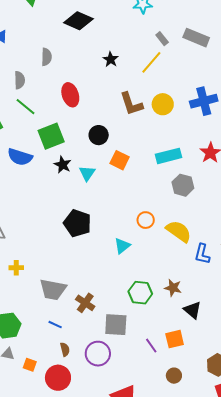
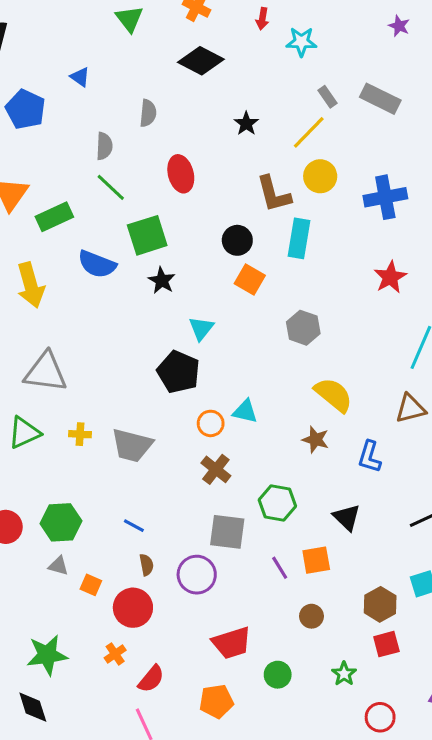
yellow circle: (163, 104) -> (320, 176), moved
black circle: (99, 135) -> (237, 240), moved
cyan rectangle: (168, 156) -> (299, 238), moved, turned -70
cyan triangle: (87, 173) -> (201, 328), moved
gray hexagon: (183, 185) -> (303, 328), moved
orange circle: (146, 220) -> (211, 423), moved
cyan triangle: (122, 246) -> (245, 411), turned 48
blue L-shape: (202, 254) -> (370, 457), moved
brown star: (173, 288) -> (316, 440), moved
gray trapezoid: (53, 290) -> (132, 445), moved
green hexagon: (140, 293) -> (277, 503), moved
brown cross: (85, 303) -> (216, 469), moved

